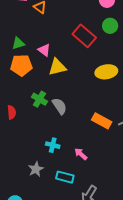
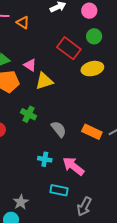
yellow ellipse: (106, 72) -> (92, 69), moved
gray semicircle: (60, 106) -> (59, 129), moved
pink arrow: (81, 154) -> (73, 166), size x1.6
gray star: (36, 169) -> (21, 202), moved

